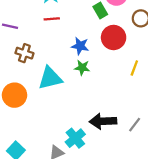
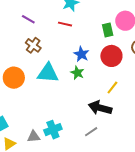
yellow line: (134, 68) -> (112, 88), moved
black arrow: (103, 121) -> (100, 108), moved
gray line: (135, 125) -> (91, 132), moved

